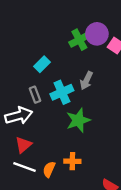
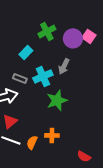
purple circle: (97, 34) -> (73, 38), moved
green cross: (79, 40) -> (47, 31), moved
gray rectangle: (35, 95) -> (20, 78), turned -48

